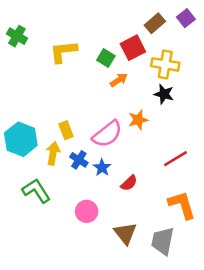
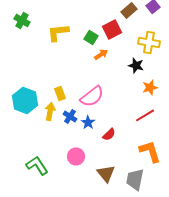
yellow cross: (165, 64) -> (149, 42), moved
orange star: (138, 120) -> (150, 87), moved
green L-shape: (36, 191) -> (37, 165), moved

